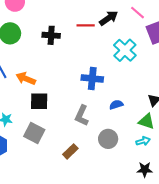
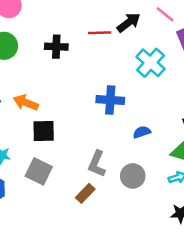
gray L-shape: (82, 116) -> (97, 164), moved

